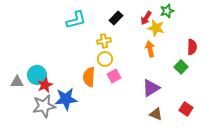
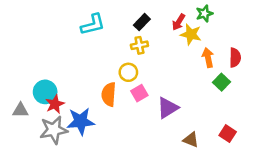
yellow cross: (104, 41) -> (139, 45), moved
orange arrow: (150, 49) -> (208, 58), moved
gray triangle: (17, 82) -> (21, 110), moved
purple triangle: (151, 88) -> (168, 108), moved

